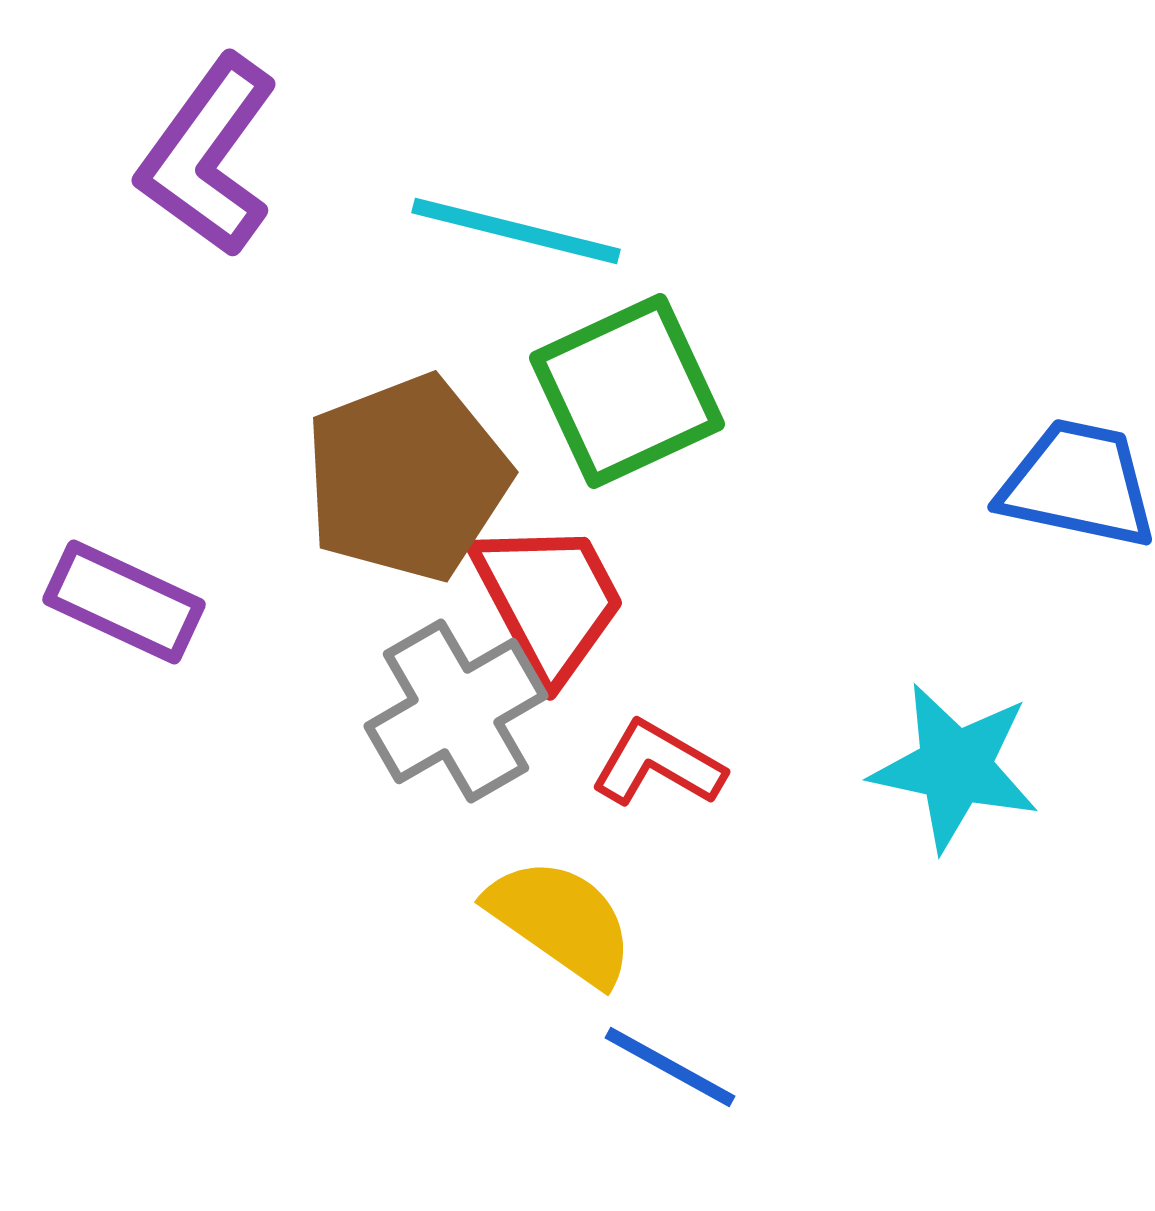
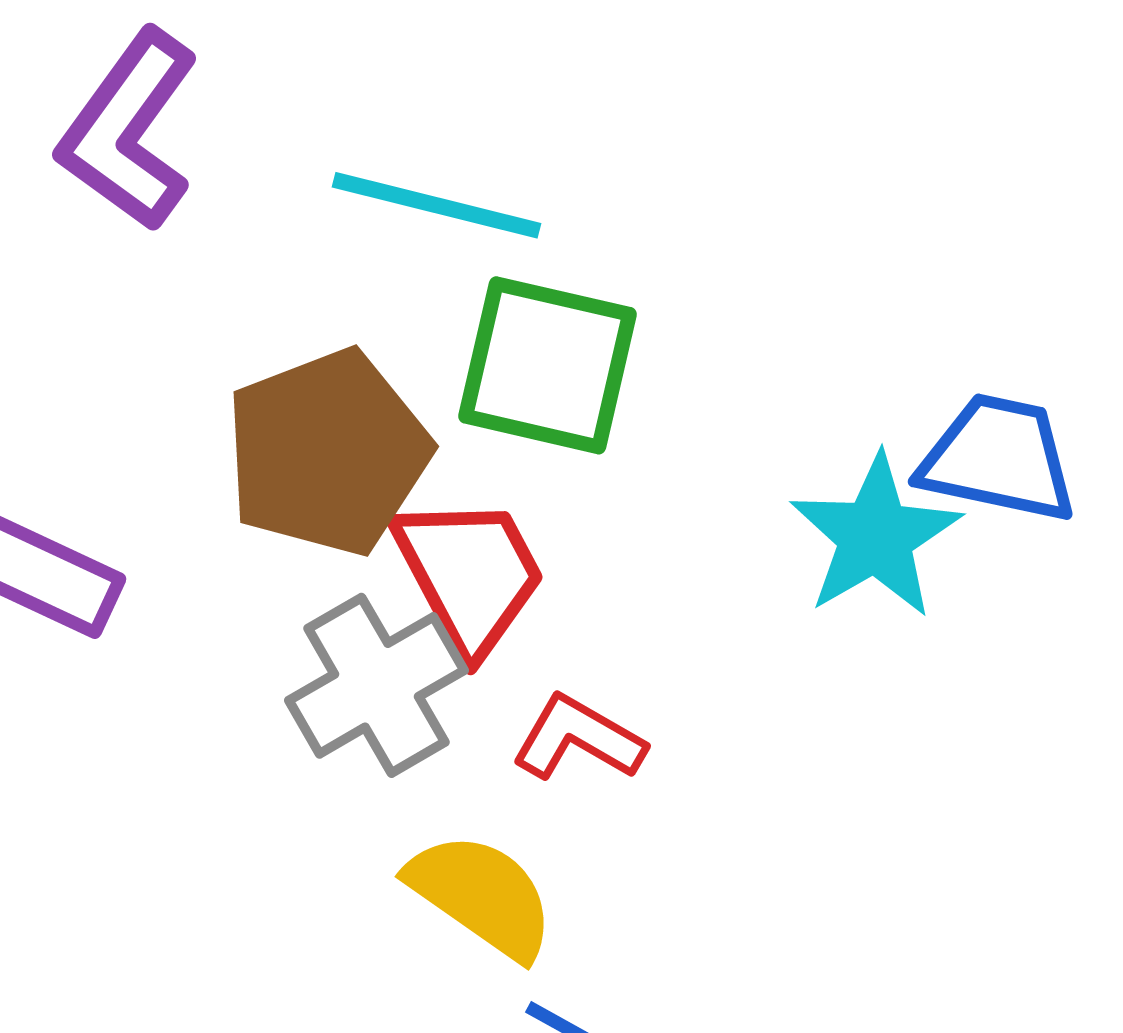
green square: (627, 391) -> (548, 365), turned 38
cyan star: (955, 767) -> (876, 536), moved, turned 30

